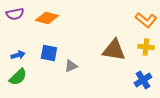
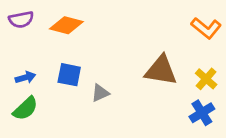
yellow cross: (146, 47) -> (206, 79), moved, turned 35

